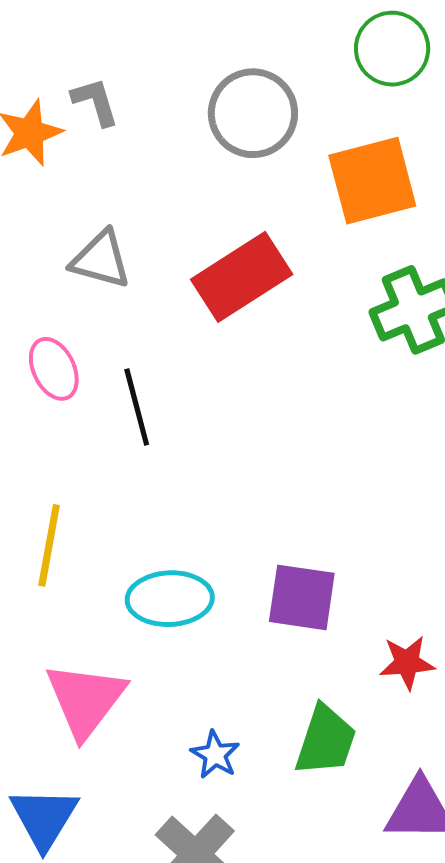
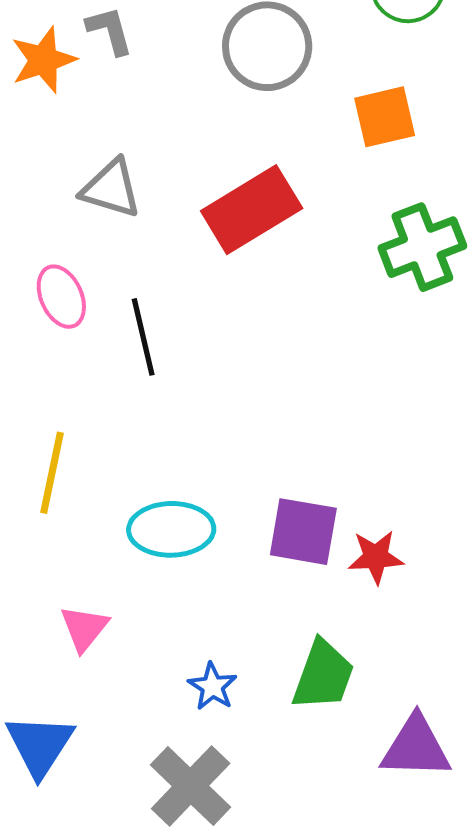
orange square: (372, 181) -> (385, 117), size x0.7
red star: (407, 663) -> (376, 557), moved
pink triangle: (85, 700) -> (84, 628), size x0.6

